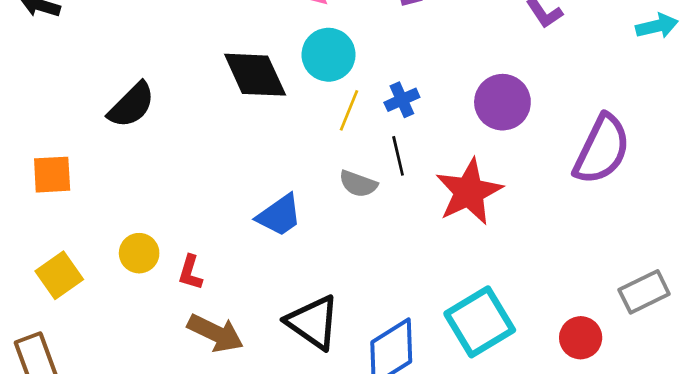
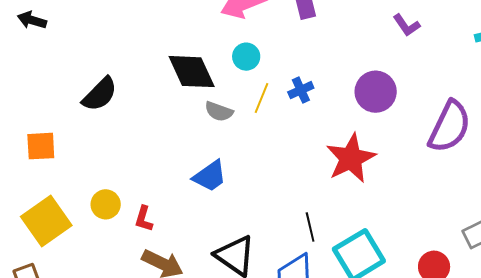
cyan circle: (329, 55) -> (246, 57), size x0.7
black line: (398, 156) -> (310, 227), moved
gray semicircle: (358, 184) -> (219, 111), moved
yellow square: (59, 275) -> (46, 221), size x1.4

